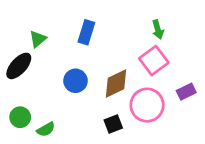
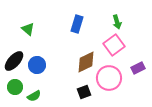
blue rectangle: (86, 32) -> (77, 24), moved
green triangle: (38, 39) -> (28, 29), turned -40
black ellipse: (19, 66) -> (14, 61), moved
blue circle: (76, 81) -> (37, 65), moved

